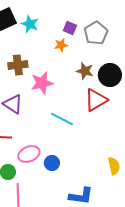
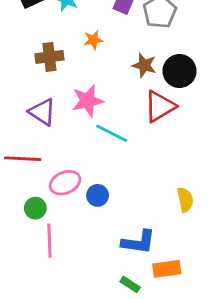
orange star: (61, 45) -> (93, 40), moved
pink star: (42, 83) -> (88, 101), moved

